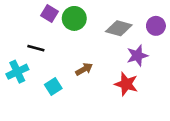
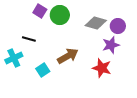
purple circle: (156, 26) -> (118, 26), moved
brown arrow: (84, 69) -> (68, 56), size x1.5

